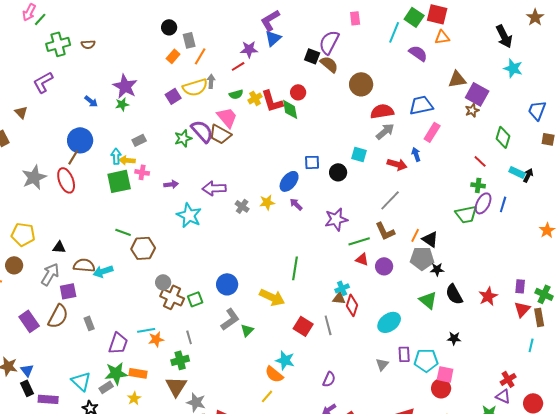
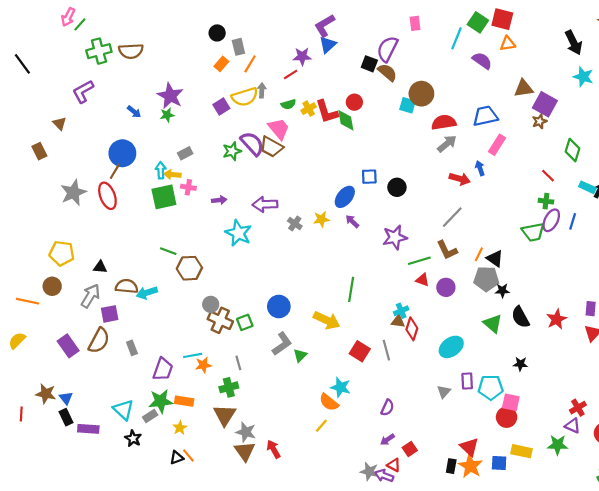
brown semicircle: (88, 44) -> (131, 51), size x1.6
cyan square: (359, 154) -> (408, 105), moved

